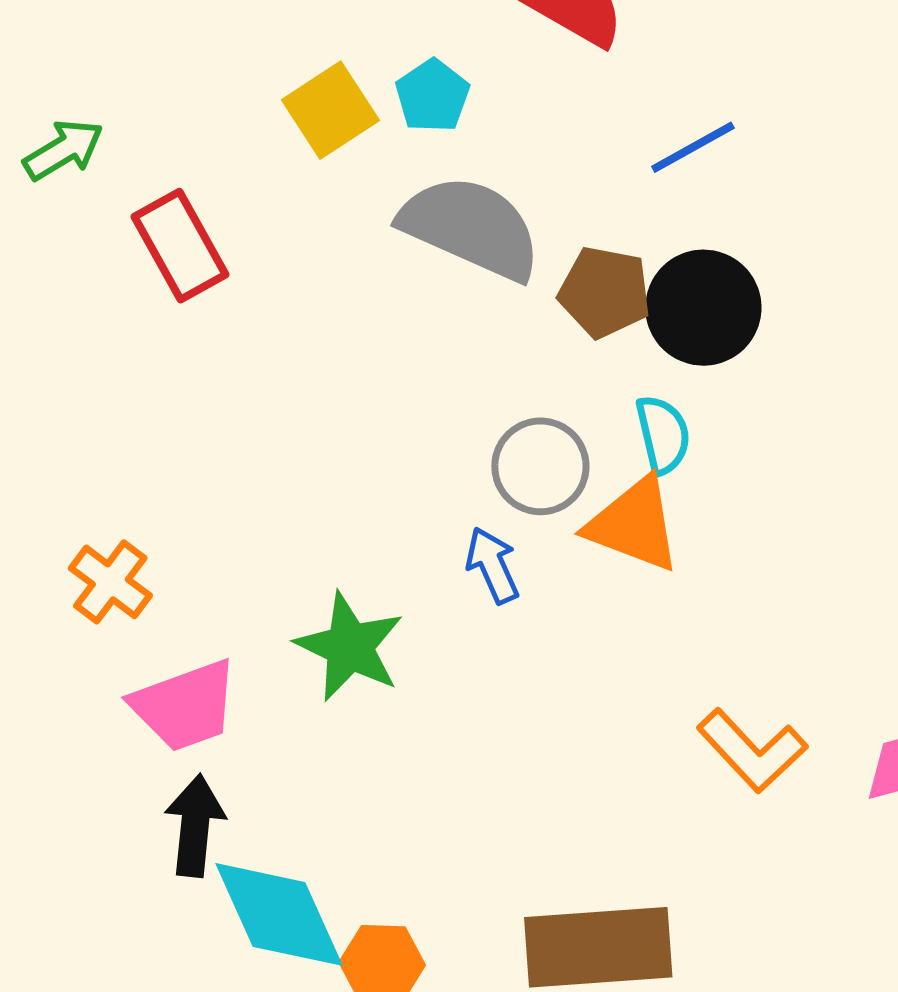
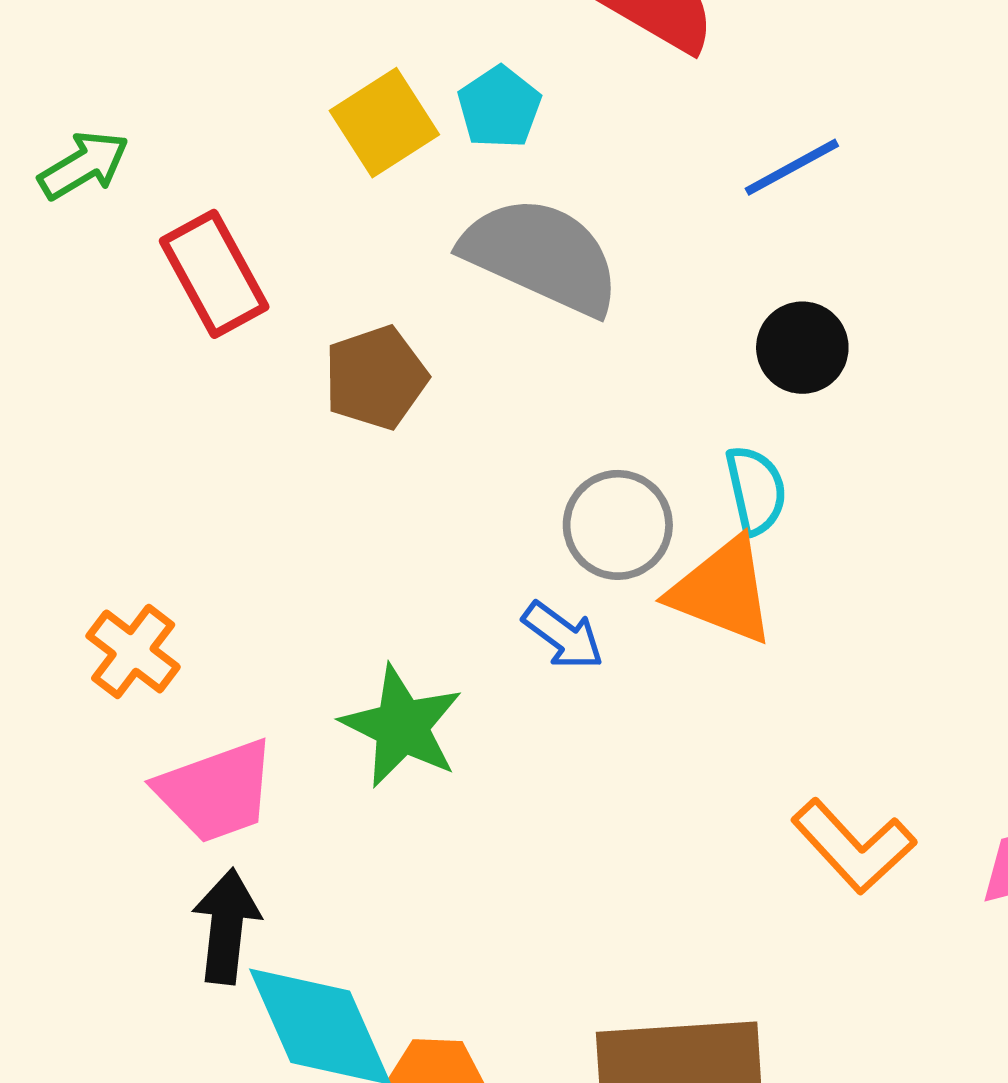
brown pentagon: (605, 292) -> (376, 378), moved, turned -30
black circle: (703, 308) -> (802, 348), size x0.7
blue arrow: (492, 565) -> (563, 636), turned 150

